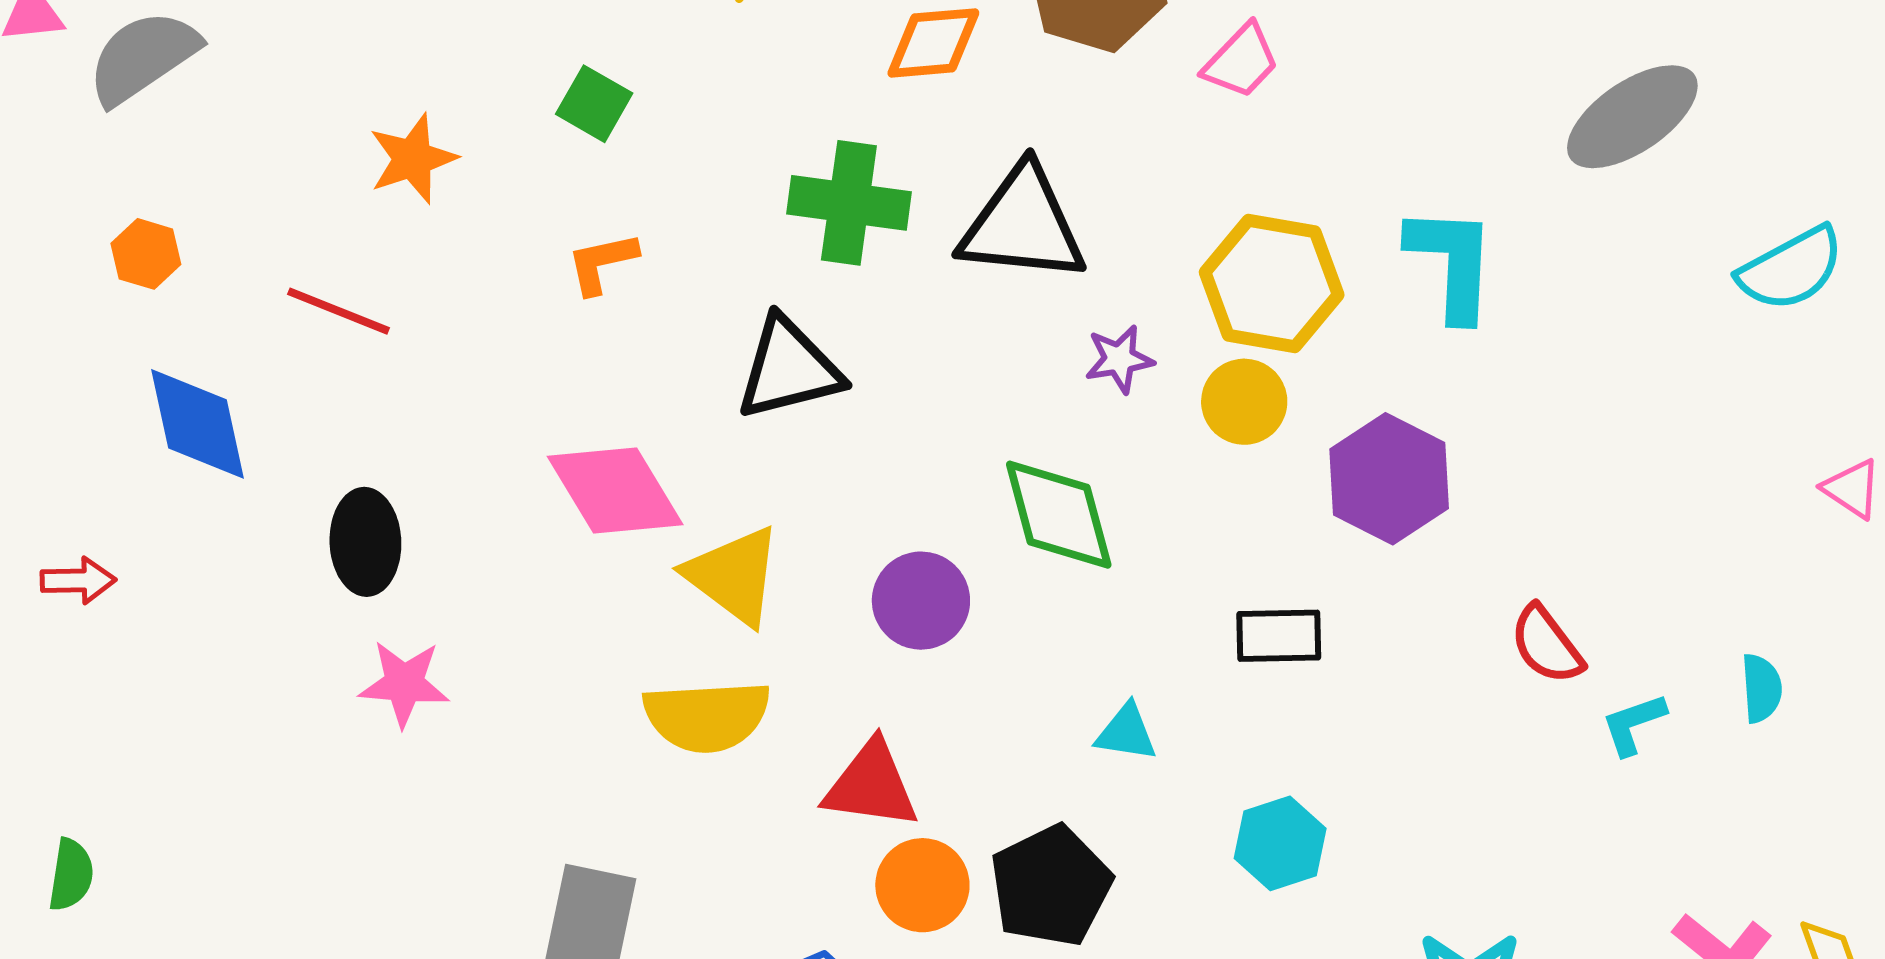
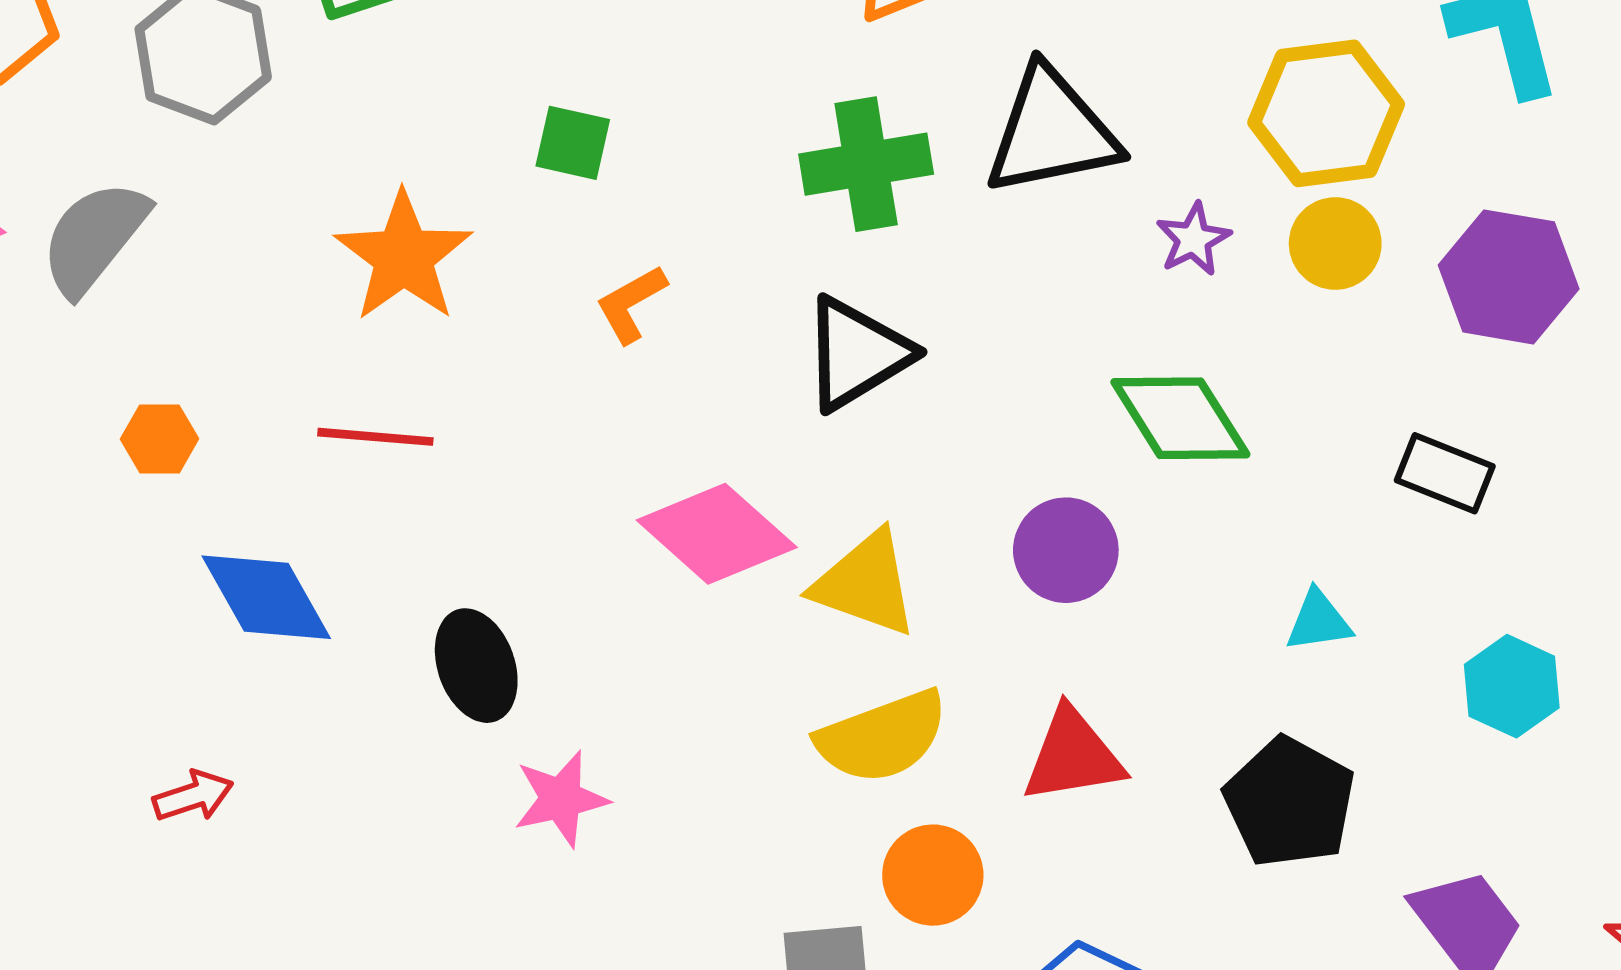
orange star: (413, 159) -> (404, 257), size x1.4
black rectangle: (1279, 636) -> (1445, 473), turned 40
orange circle: (922, 885) -> (933, 875), moved

